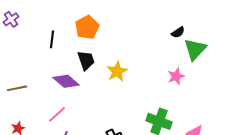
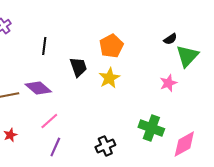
orange pentagon: (87, 27) -> (111, 46), moved
purple diamond: (66, 81) -> (38, 88), moved

